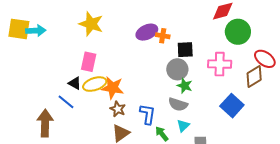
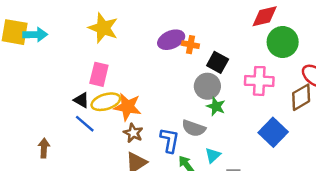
black square: (185, 50) -> (218, 62), turned 30
blue line: (66, 102) -> (85, 124), moved
gray semicircle: (178, 104) -> (194, 128), moved
brown arrow: (45, 123) -> (44, 148), size x0.6

